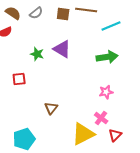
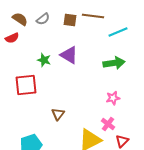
red square: (19, 79) -> (26, 85), size x1.6

